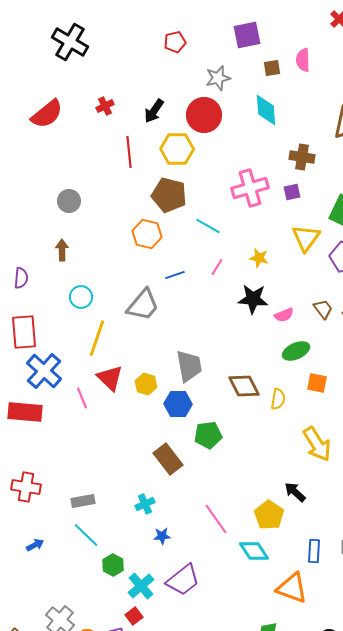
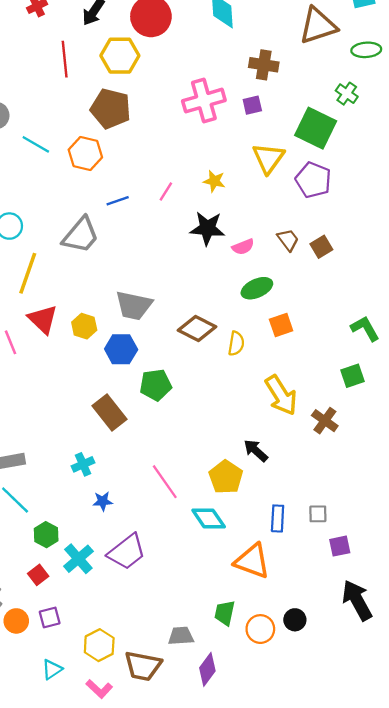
cyan line: (208, 226) -> (36, 144), moved
gray trapezoid: (189, 366) -> (134, 305), turned 112
orange square: (317, 383) -> (281, 325), turned -30
brown diamond: (244, 386) -> (197, 328), turned -36
red square: (134, 616) -> (38, 575), moved

